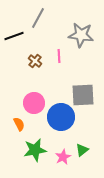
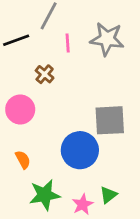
pink line: (59, 56) -> (68, 43), moved
pink circle: (34, 103) -> (20, 109), moved

